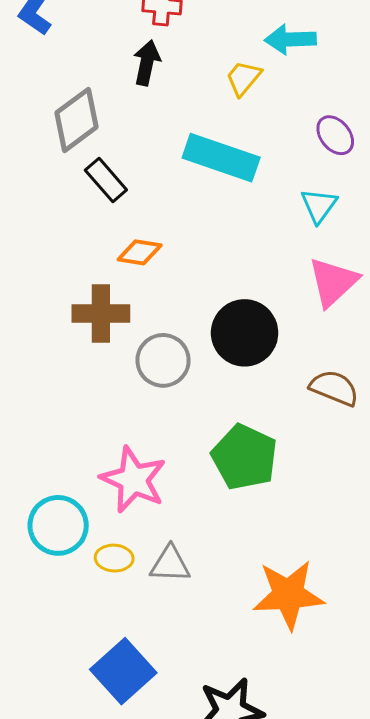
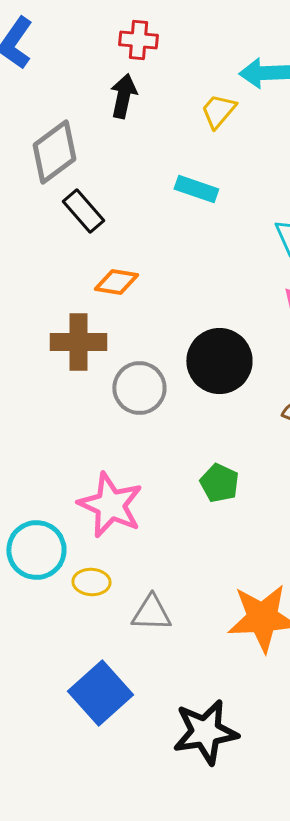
cyan rectangle: (221, 158) -> (196, 189), size x0.6
green pentagon: (245, 457) -> (219, 483), size x0.6
gray triangle: (170, 564) -> (151, 613), moved

